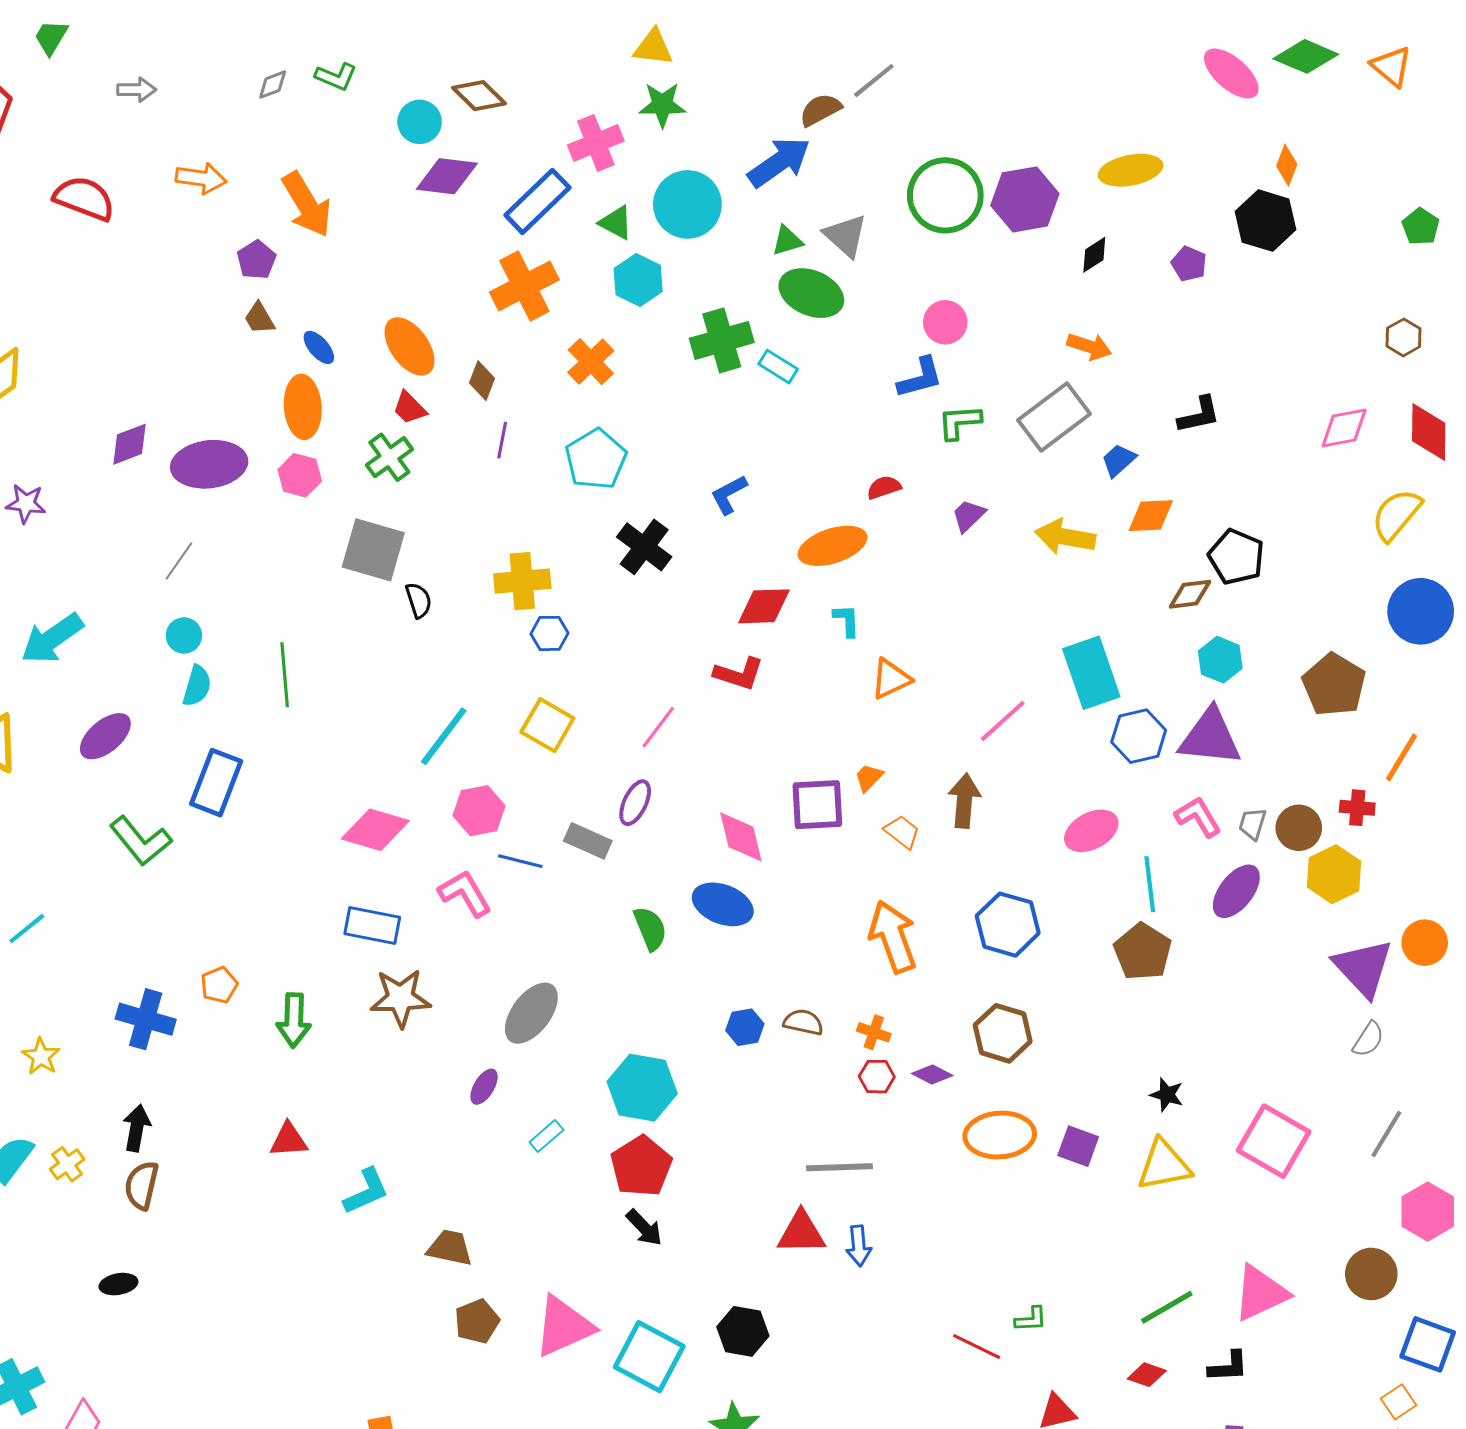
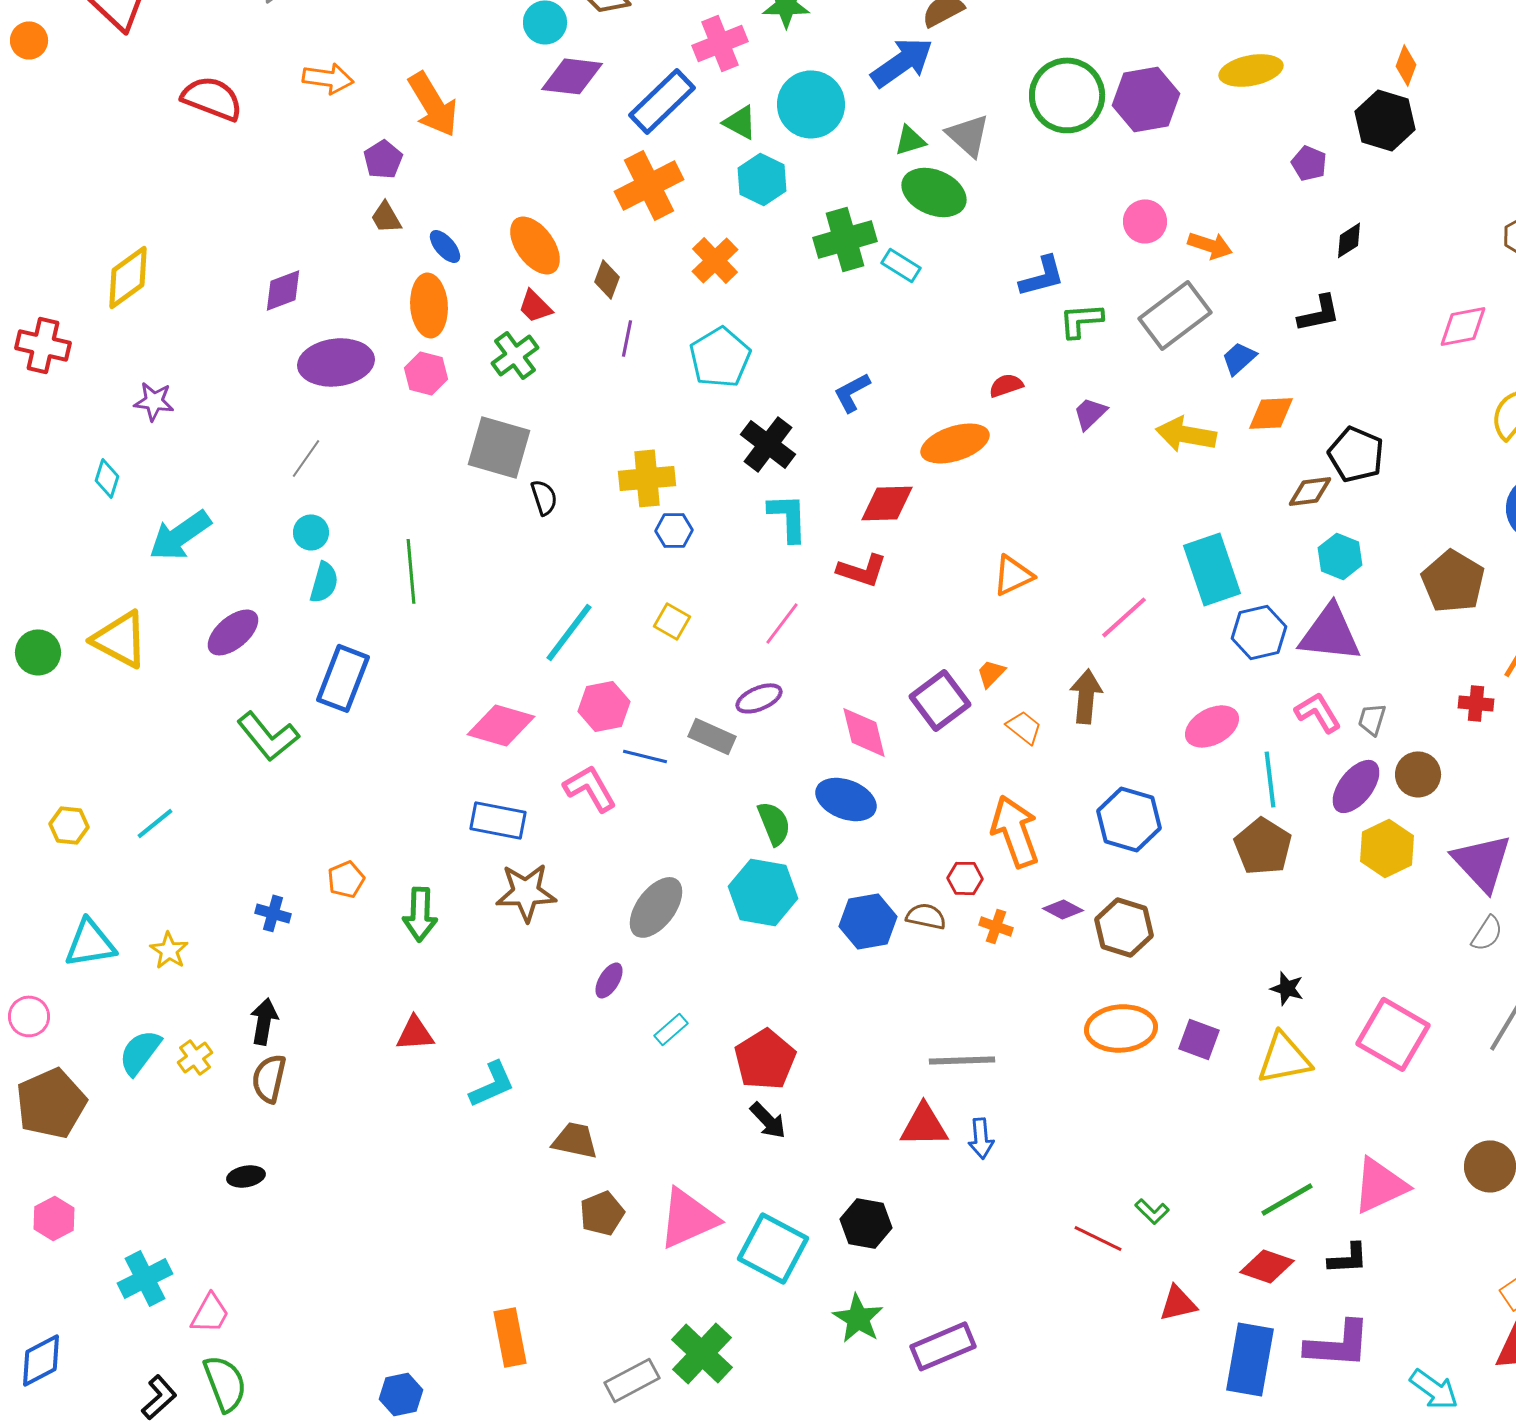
black diamond: (1094, 255) -> (1349, 240), moved
pink circle: (945, 322) -> (1145, 221), moved
purple diamond: (130, 444) -> (283, 290), moved
cyan L-shape: (847, 620) -> (788, 517), moved, size x1.5
yellow square: (547, 725) -> (672, 621), size x0.7
purple ellipse: (635, 803) -> (759, 698), turned 42
purple square: (817, 805) -> (940, 700), turned -34
brown circle: (1299, 828) -> (1418, 774), moved
yellow hexagon: (1334, 874) -> (1387, 848), moved
blue cross: (146, 1019) -> (273, 913), size x0.6
blue hexagon: (745, 1027) -> (868, 921), size x1.5
purple diamond: (932, 1075) -> (1063, 909), moved
red hexagon: (877, 1077) -> (965, 878), moved
cyan hexagon: (642, 1088) -> (763, 892), moved
green L-shape: (1031, 1319) -> (1152, 1211), turned 48
red diamond: (1147, 1375) -> (1267, 1266), size x1.4

